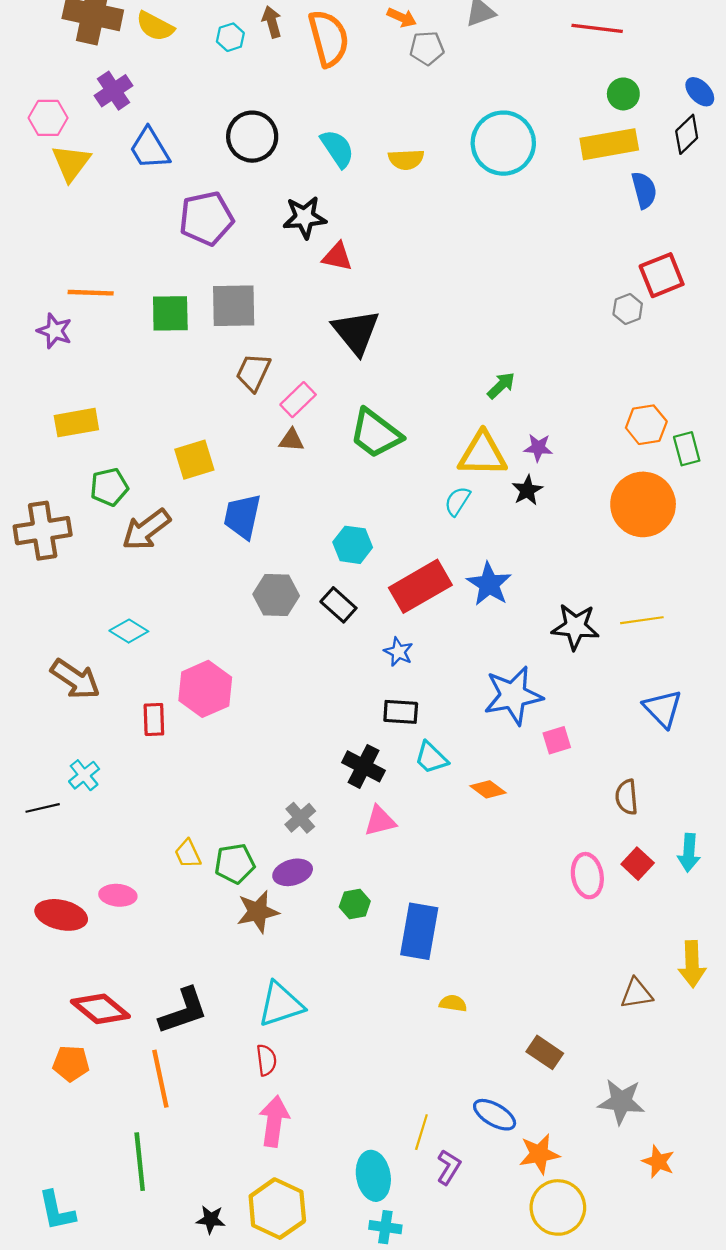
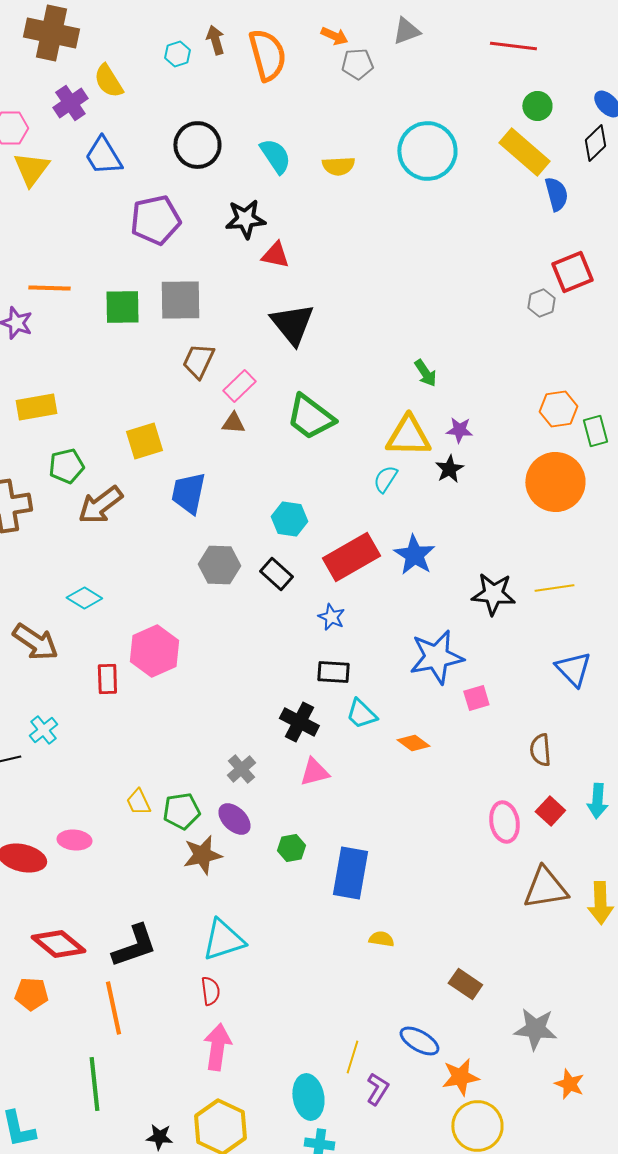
yellow semicircle: (155, 26) -> (108, 81), moved, turned 30
yellow rectangle: (609, 144) -> (524, 152), turned 51
green arrow: (501, 385) -> (425, 373), turned 100
purple ellipse: (293, 872) -> (234, 819), turned 60
brown triangle: (636, 994) -> (545, 888), moved, size x1.5

